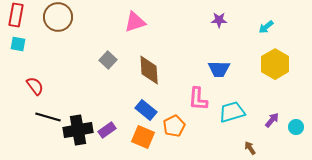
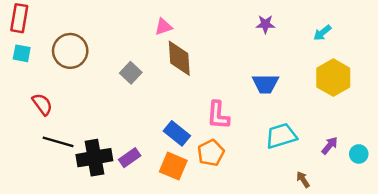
brown circle: (58, 17) -> (70, 51), moved
pink triangle: (135, 22) -> (164, 27), size x0.7
brown diamond: (149, 70) -> (179, 58), moved
pink L-shape: (198, 99) -> (218, 115), moved

